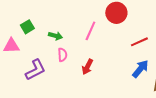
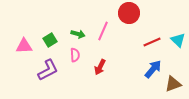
green square: (27, 27) -> (50, 40), moved
green arrow: (55, 36) -> (78, 34), moved

